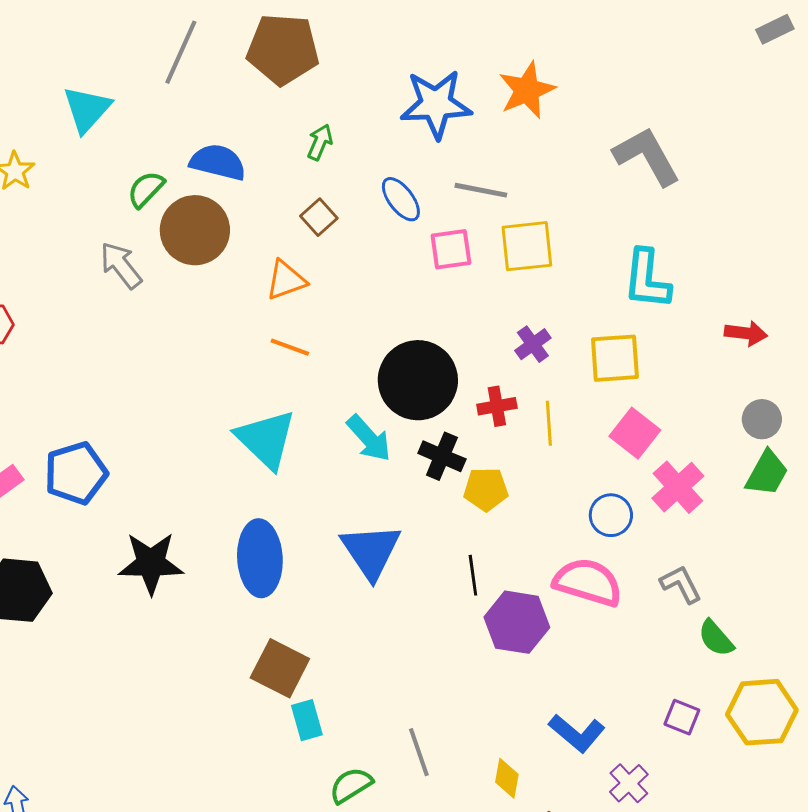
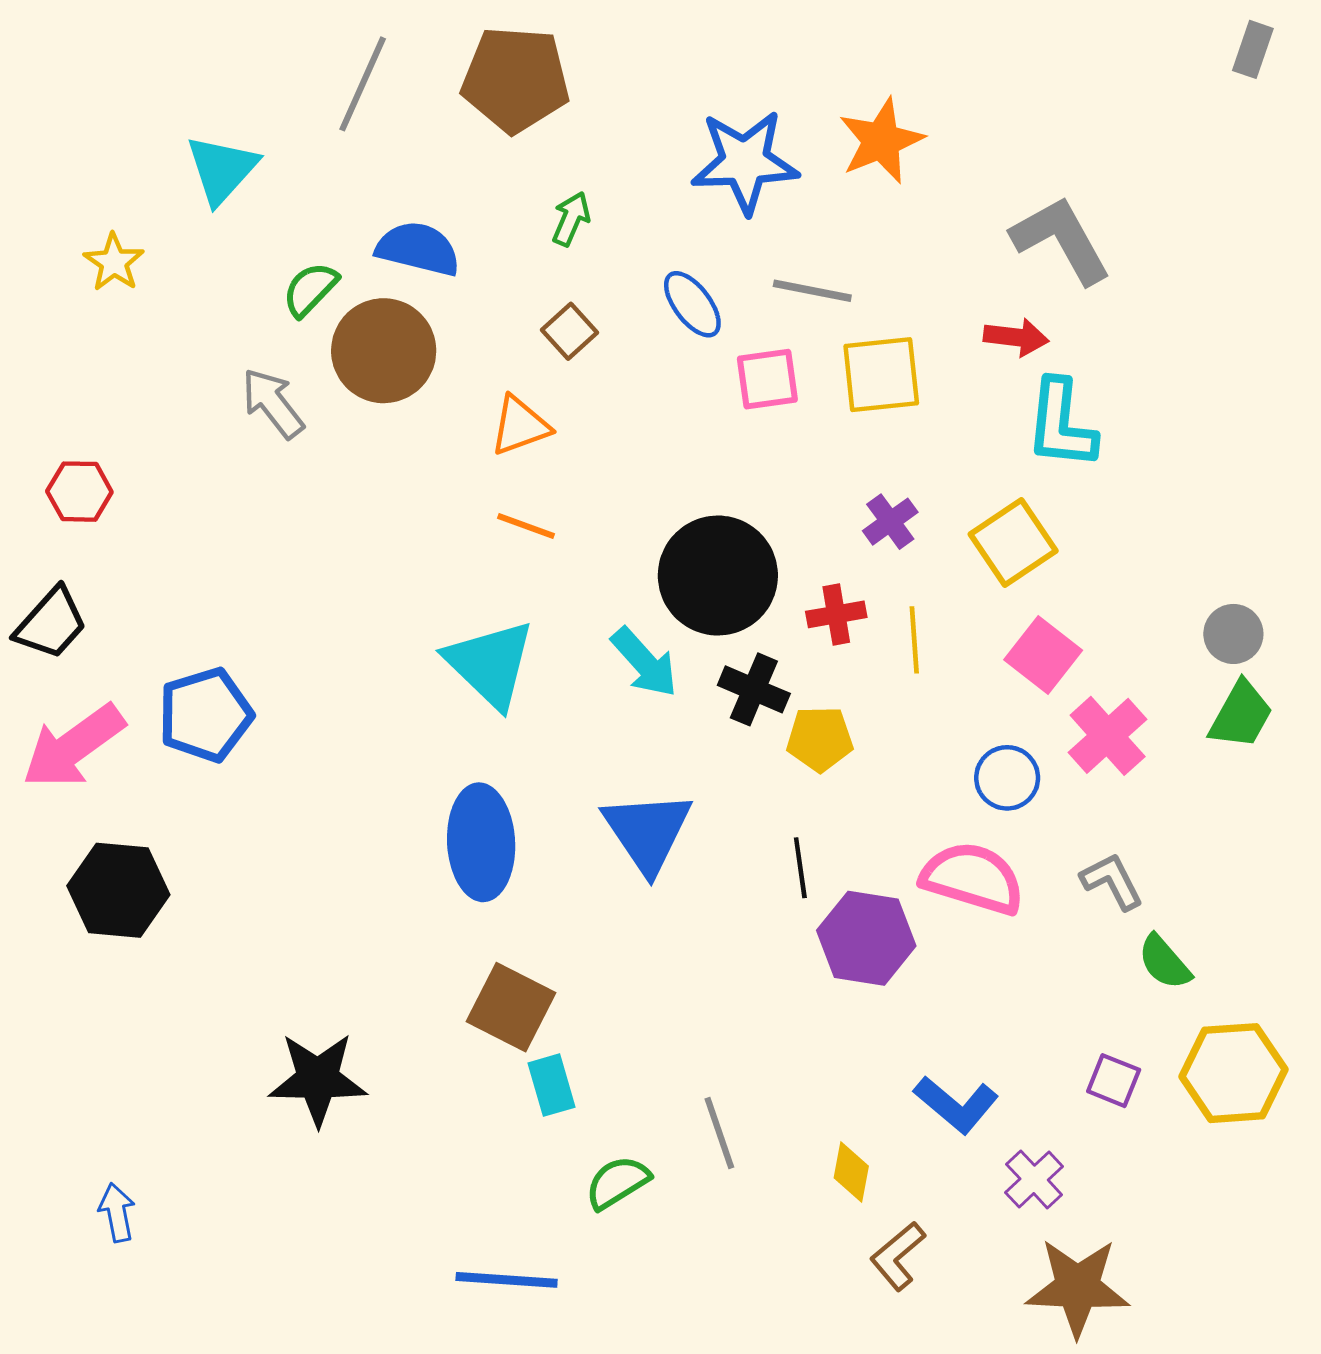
gray rectangle: (775, 29) -> (1253, 49), turned -45
red arrow: (746, 333) -> (1016, 337), moved
yellow square: (615, 358) -> (1013, 543), turned -30
black star: (151, 563) -> (318, 1079), moved

